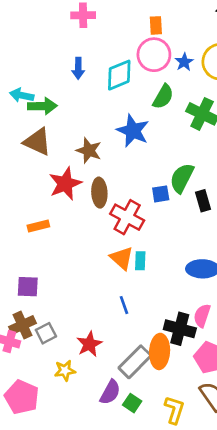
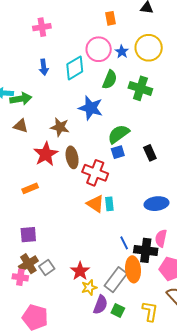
orange rectangle: (156, 25) -> (110, 18), moved
brown triangle: (37, 142) -> (21, 126), size x0.7
green semicircle: (182, 178) -> (119, 134), moved, turned 35
blue line: (124, 305) -> (124, 243), moved
yellow star: (65, 371) -> (89, 287), moved

